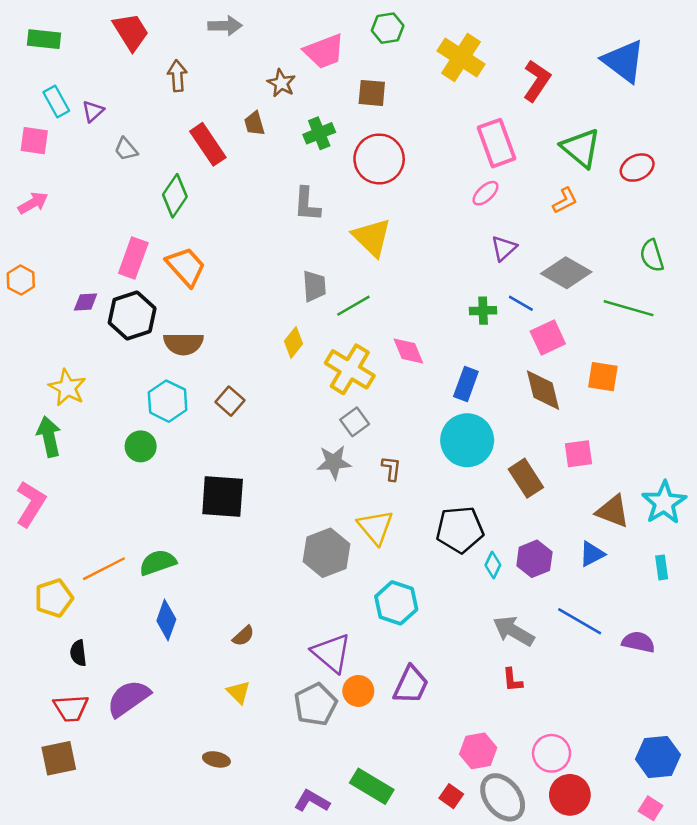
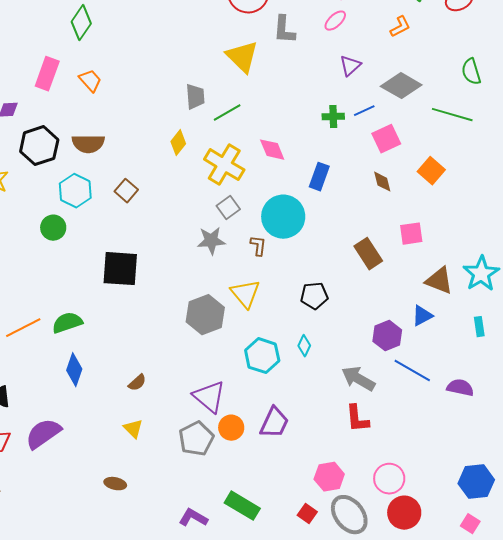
gray L-shape: (307, 204) -> (284, 30), moved
orange trapezoid: (186, 267) -> (90, 81), size x0.7
blue line: (521, 303) -> (364, 111), turned -55
black hexagon: (132, 316) -> (39, 146), moved
orange square: (603, 377) -> (431, 171), turned 32
brown diamond: (543, 390) -> (382, 182), size x0.6
cyan circle: (467, 440) -> (283, 217), moved
black pentagon: (460, 530) -> (314, 296), size x0.7
purple hexagon: (534, 559) -> (387, 336), moved
cyan diamond: (493, 565) -> (304, 346), moved
red L-shape: (512, 680) -> (357, 419), size x1.4

